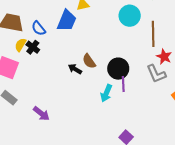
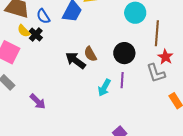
yellow semicircle: (20, 45) -> (24, 31), turned -80
black arrow: (75, 69) -> (76, 60), size x1.5
black circle: (118, 69) -> (124, 53), moved

